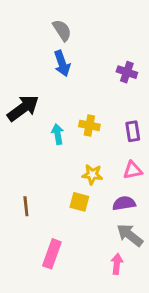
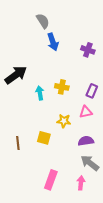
blue arrow: (62, 63) -> (53, 42), moved
purple rectangle: (133, 131) -> (92, 91), turned 32
pink triangle: (133, 170) -> (86, 112), moved
yellow square: (79, 202) -> (44, 138), moved
pink rectangle: (52, 254) -> (51, 180), moved

